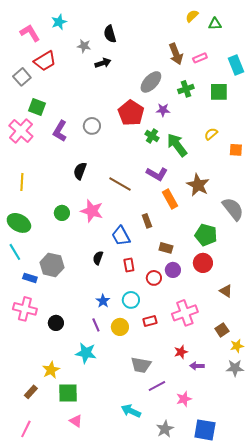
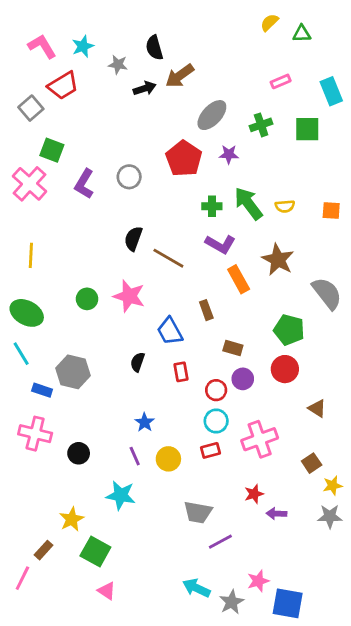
cyan star: (59, 22) -> (83, 46), moved
brown arrow: (176, 54) -> (180, 76), moved, turned 75
yellow semicircle: (211, 134) -> (285, 206), moved, turned -144
green cross: (152, 136) -> (212, 206), moved, turned -32
black semicircle: (80, 171) -> (133, 239), moved
cyan circle: (131, 300) -> (216, 421), moved
green square: (68, 393) -> (95, 551), turned 30
pink star: (184, 399) -> (258, 581), moved
cyan arrow: (131, 411) -> (196, 588), moved
pink line: (26, 429) -> (22, 578), moved

